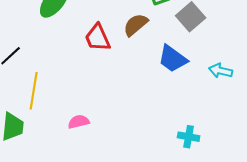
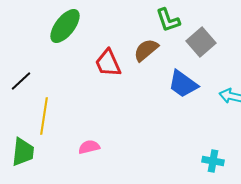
cyan cross: (189, 137) -> (213, 161), moved

